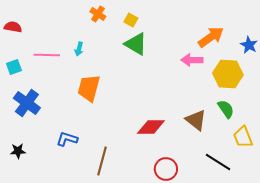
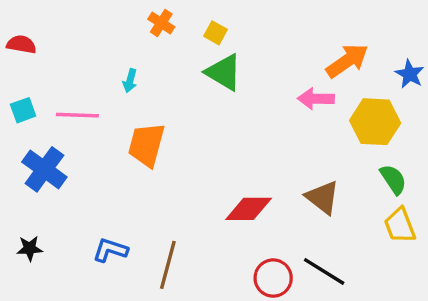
pink line: (47, 55) -> (77, 115), moved
green semicircle: (226, 109) -> (393, 179), moved
blue L-shape: (67, 139) -> (110, 250), moved
black line: (218, 162) -> (324, 271), moved

